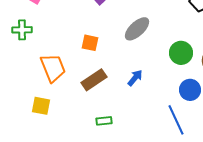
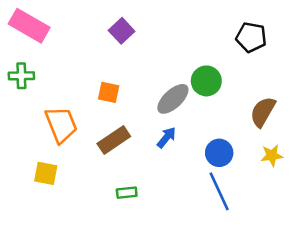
gray ellipse: (137, 29) -> (173, 99), moved
green circle: (181, 53) -> (206, 81), moved
blue circle: (190, 90) -> (219, 153), moved

